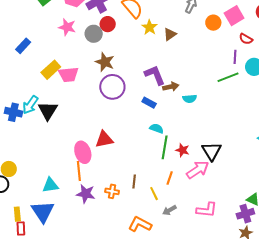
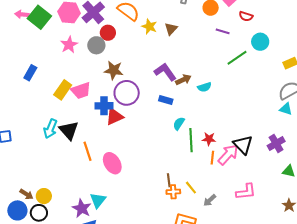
pink star: (67, 27) -> (69, 45), turned -30
purple line: (235, 57) -> (223, 31), moved, turned -64
blue cross: (13, 112) -> (104, 106), moved
cyan semicircle: (157, 128) -> (179, 124), turned -64
red triangle: (104, 139) -> (114, 117), moved
black triangle: (212, 151) -> (243, 145), moved
orange line: (79, 171) -> (88, 151), moved
orange line: (170, 178) -> (212, 158), moved
cyan triangle: (50, 185) -> (98, 200), moved, turned -30
orange cross: (112, 191) -> (173, 192), moved
purple star: (86, 194) -> (82, 208), moved, turned 30
purple cross: (245, 214) -> (276, 144), moved

